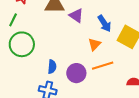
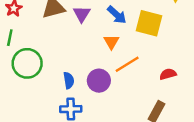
purple triangle: (76, 16) -> (82, 14), turned 42

